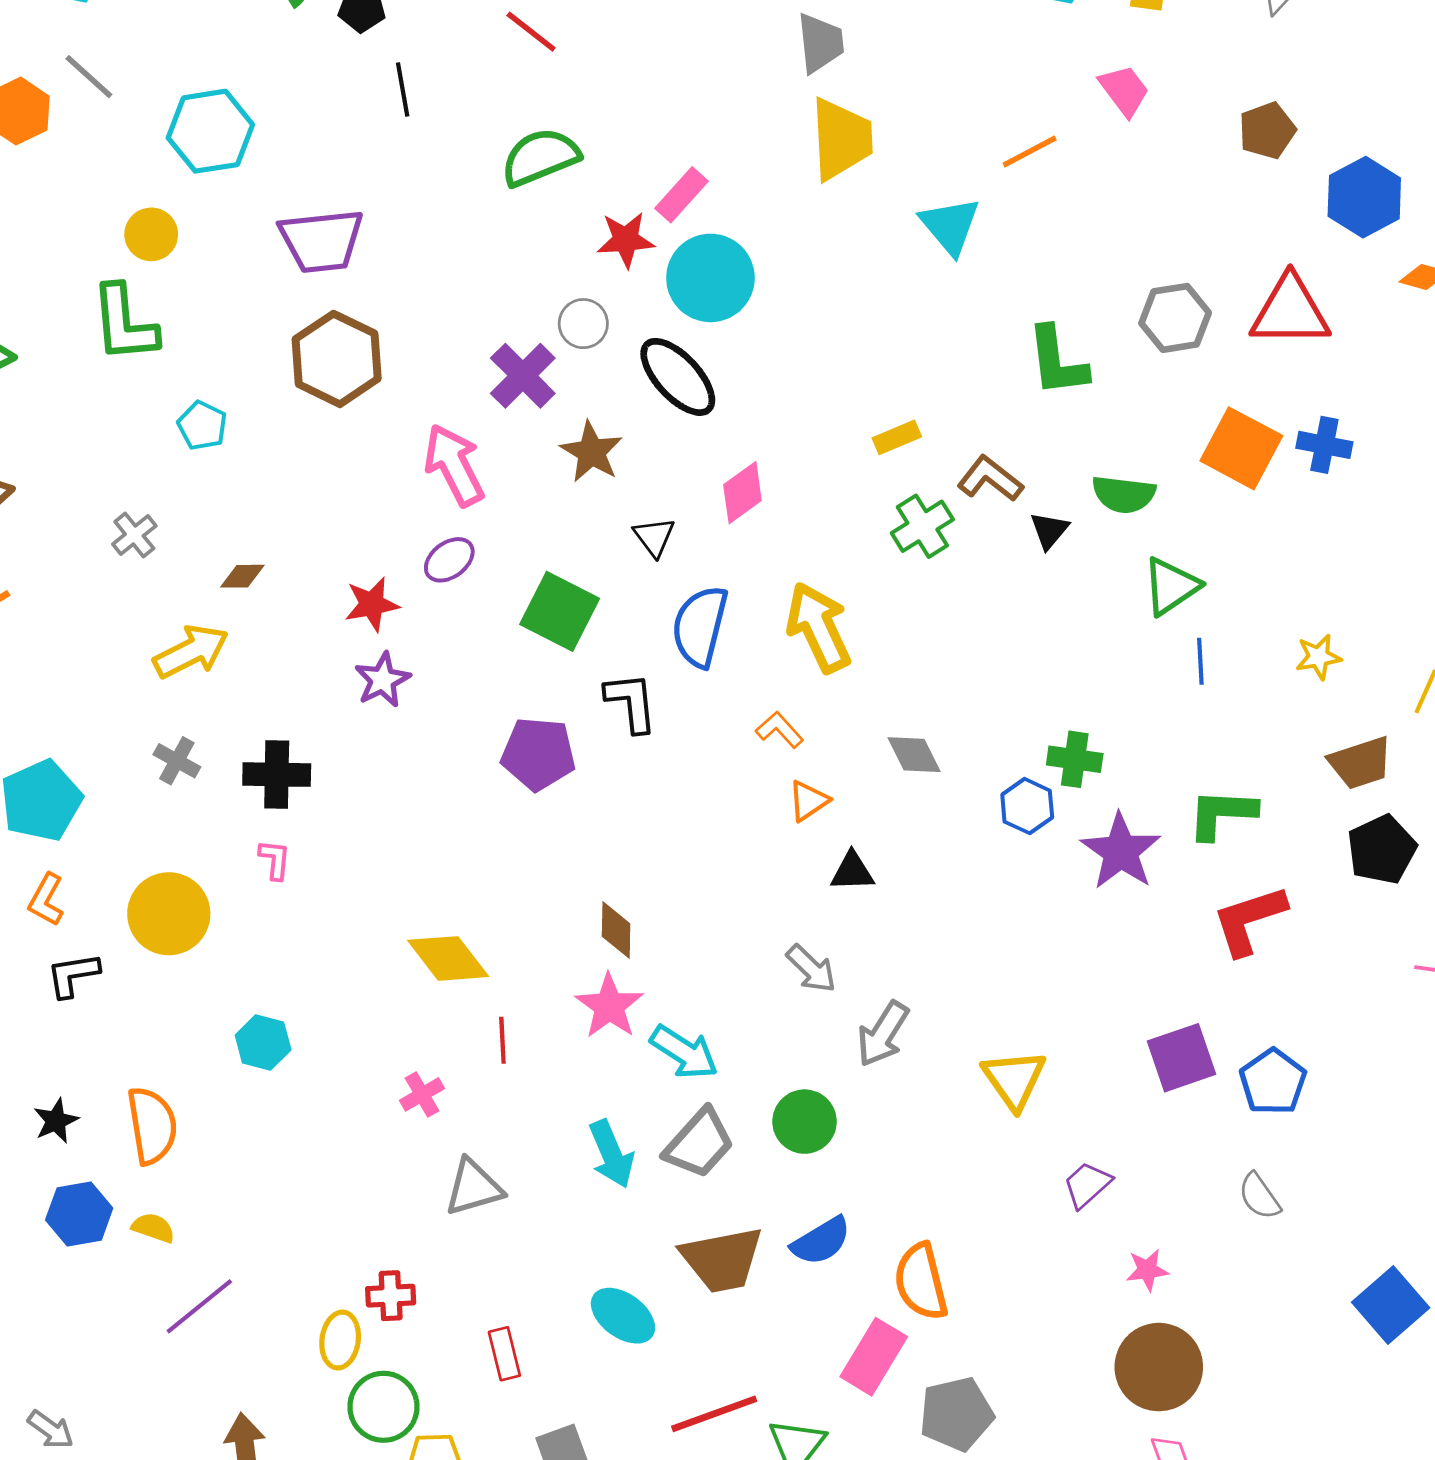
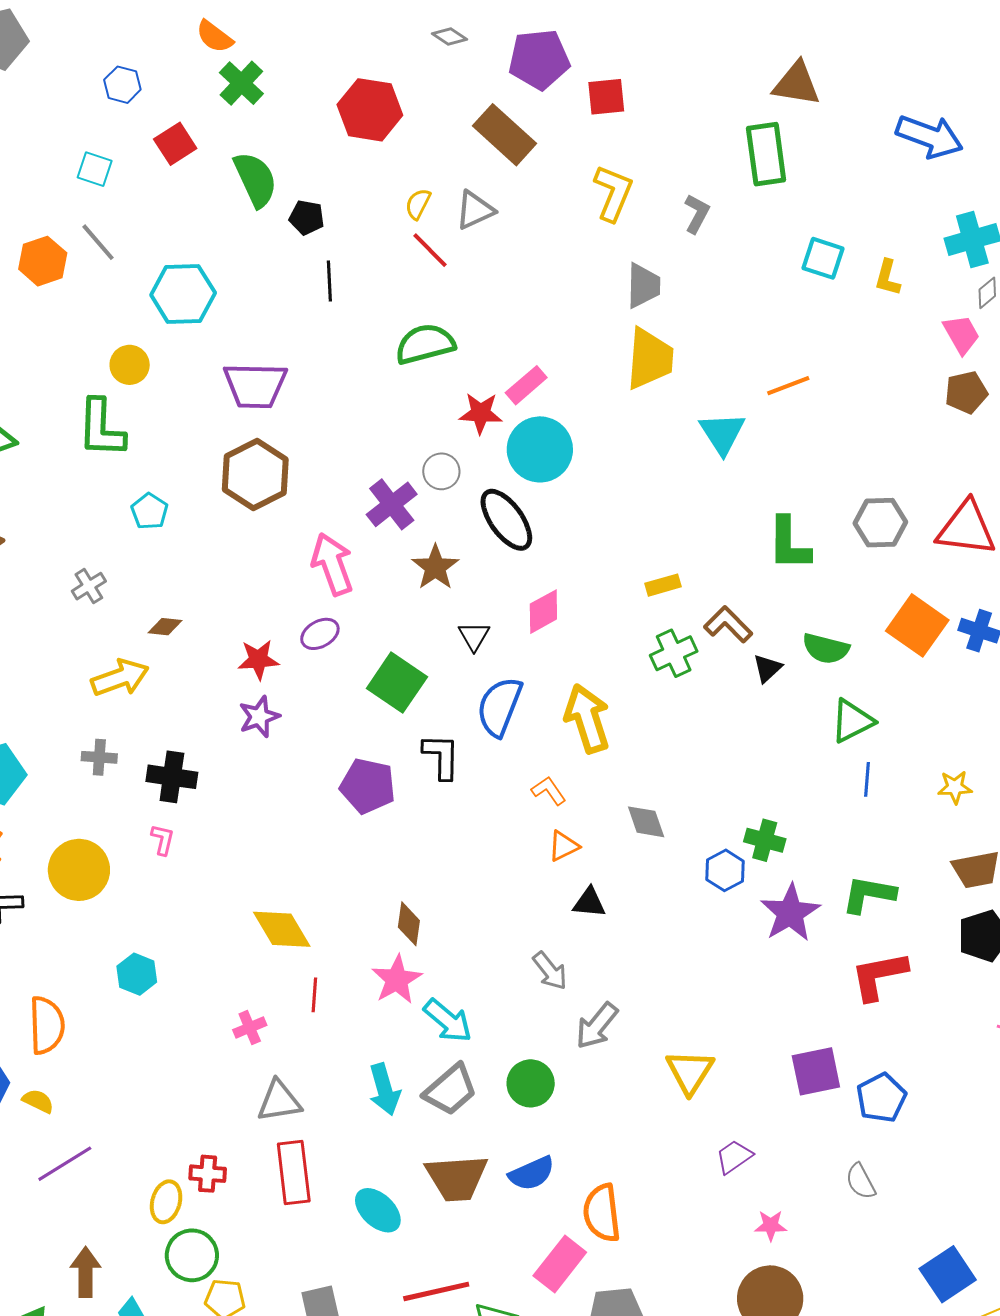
pink trapezoid: (1124, 90) -> (961, 334), moved
gray cross: (177, 761) -> (99, 757), turned -32
red rectangle: (504, 1354) -> (294, 1172), moved, size x1.6

